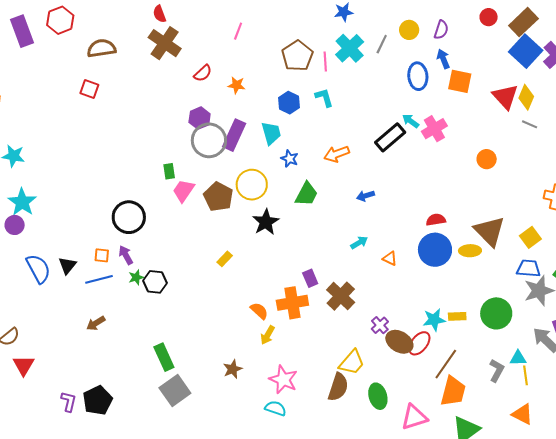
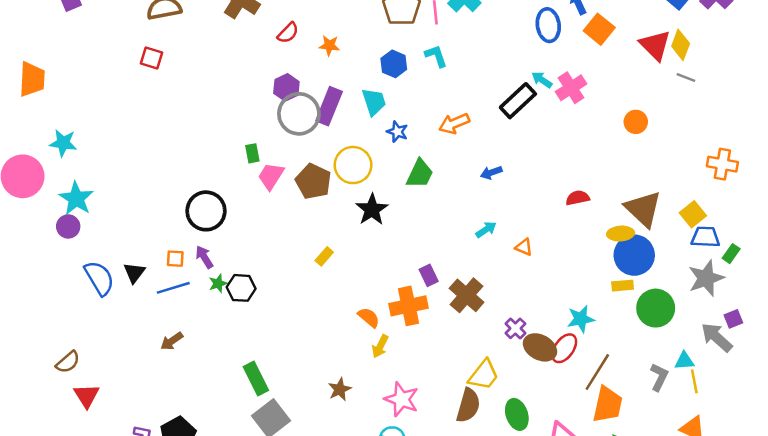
orange square: (460, 81) -> (599, 29), turned 30
blue circle: (435, 250) -> (634, 255), moved
blue trapezoid: (529, 268) -> (705, 237), moved
yellow rectangle: (457, 316) -> (623, 286), moved

